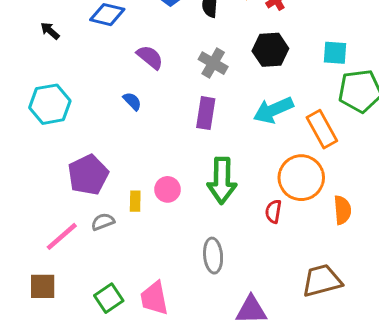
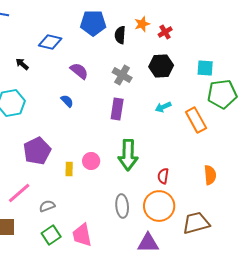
black arrow: (50, 31) -> (22, 64), moved
cyan arrow: (273, 110) -> (163, 107), size x0.6
orange circle: (301, 178) -> (159, 206), moved
gray semicircle: (103, 222) -> (47, 206), moved

